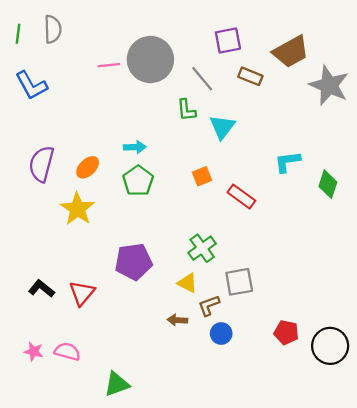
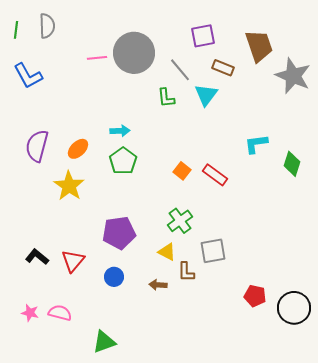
brown trapezoid: (291, 52) -> (259, 46), turned -80
cyan triangle: (222, 127) -> (206, 95), moved
orange square: (202, 176) -> (182, 171), moved, turned -30
brown L-shape: (209, 305) -> (186, 272), turned -70
blue circle: (221, 334) -> (114, 277), moved

